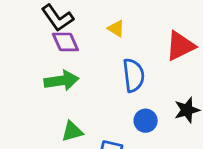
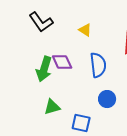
purple diamond: (65, 42) -> (62, 62), moved
green arrow: (61, 81) -> (44, 69), turned 115

